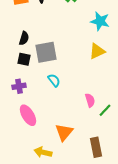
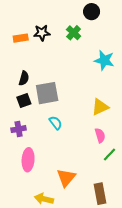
yellow triangle: (97, 51) -> (100, 107), moved
black square: (24, 59) -> (24, 100), turned -32
pink semicircle: (90, 100) -> (100, 135), moved
pink ellipse: (28, 115) -> (28, 160), turned 35

